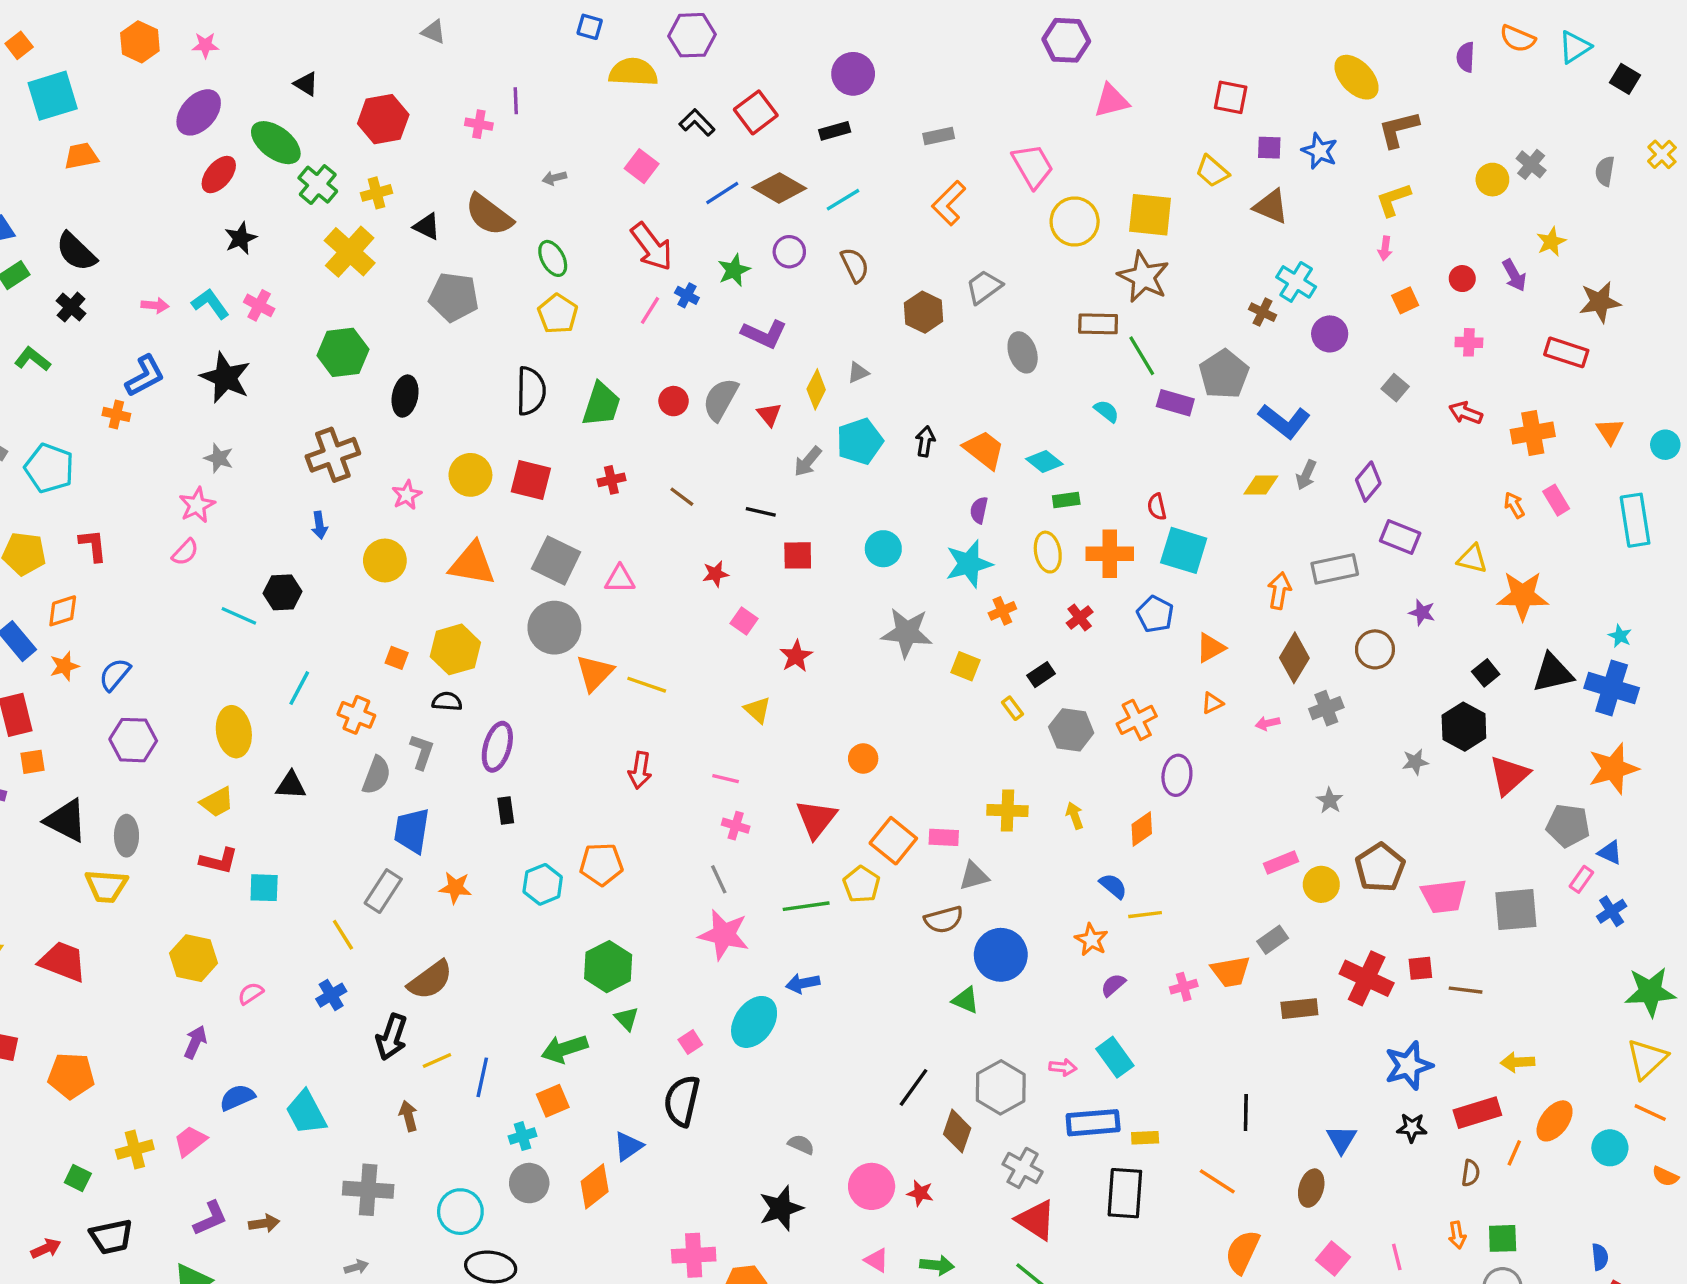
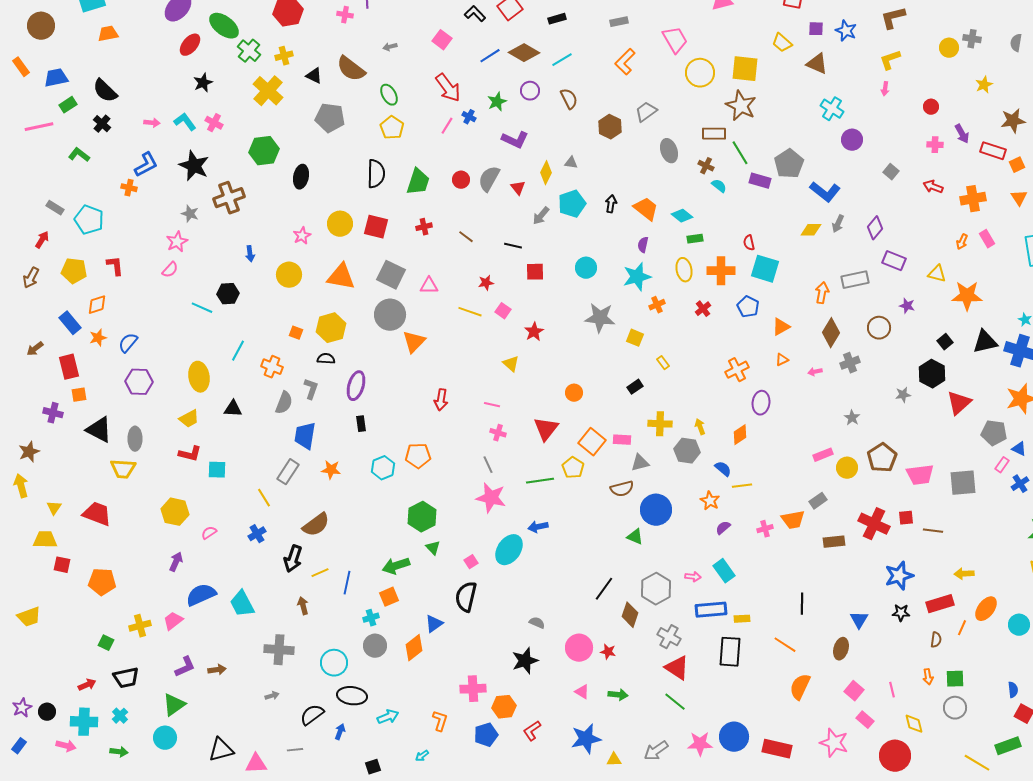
gray cross: (1531, 164) -> (972, 39), turned -30
purple arrow: (1514, 275) -> (962, 134), moved
orange square: (1405, 300) -> (1017, 165), moved
brown cross: (1263, 312) -> (706, 166), moved
gray triangle: (858, 373) -> (571, 163), turned 32
brown cross: (333, 455) -> (229, 198), moved
orange arrow: (1514, 505) -> (962, 242), turned -126
black rectangle: (1041, 675) -> (635, 387), moved
yellow line: (647, 685) -> (470, 312), moved
gray hexagon: (1071, 730) -> (687, 451), moved
blue semicircle: (237, 1097) -> (201, 595), size x1.4

